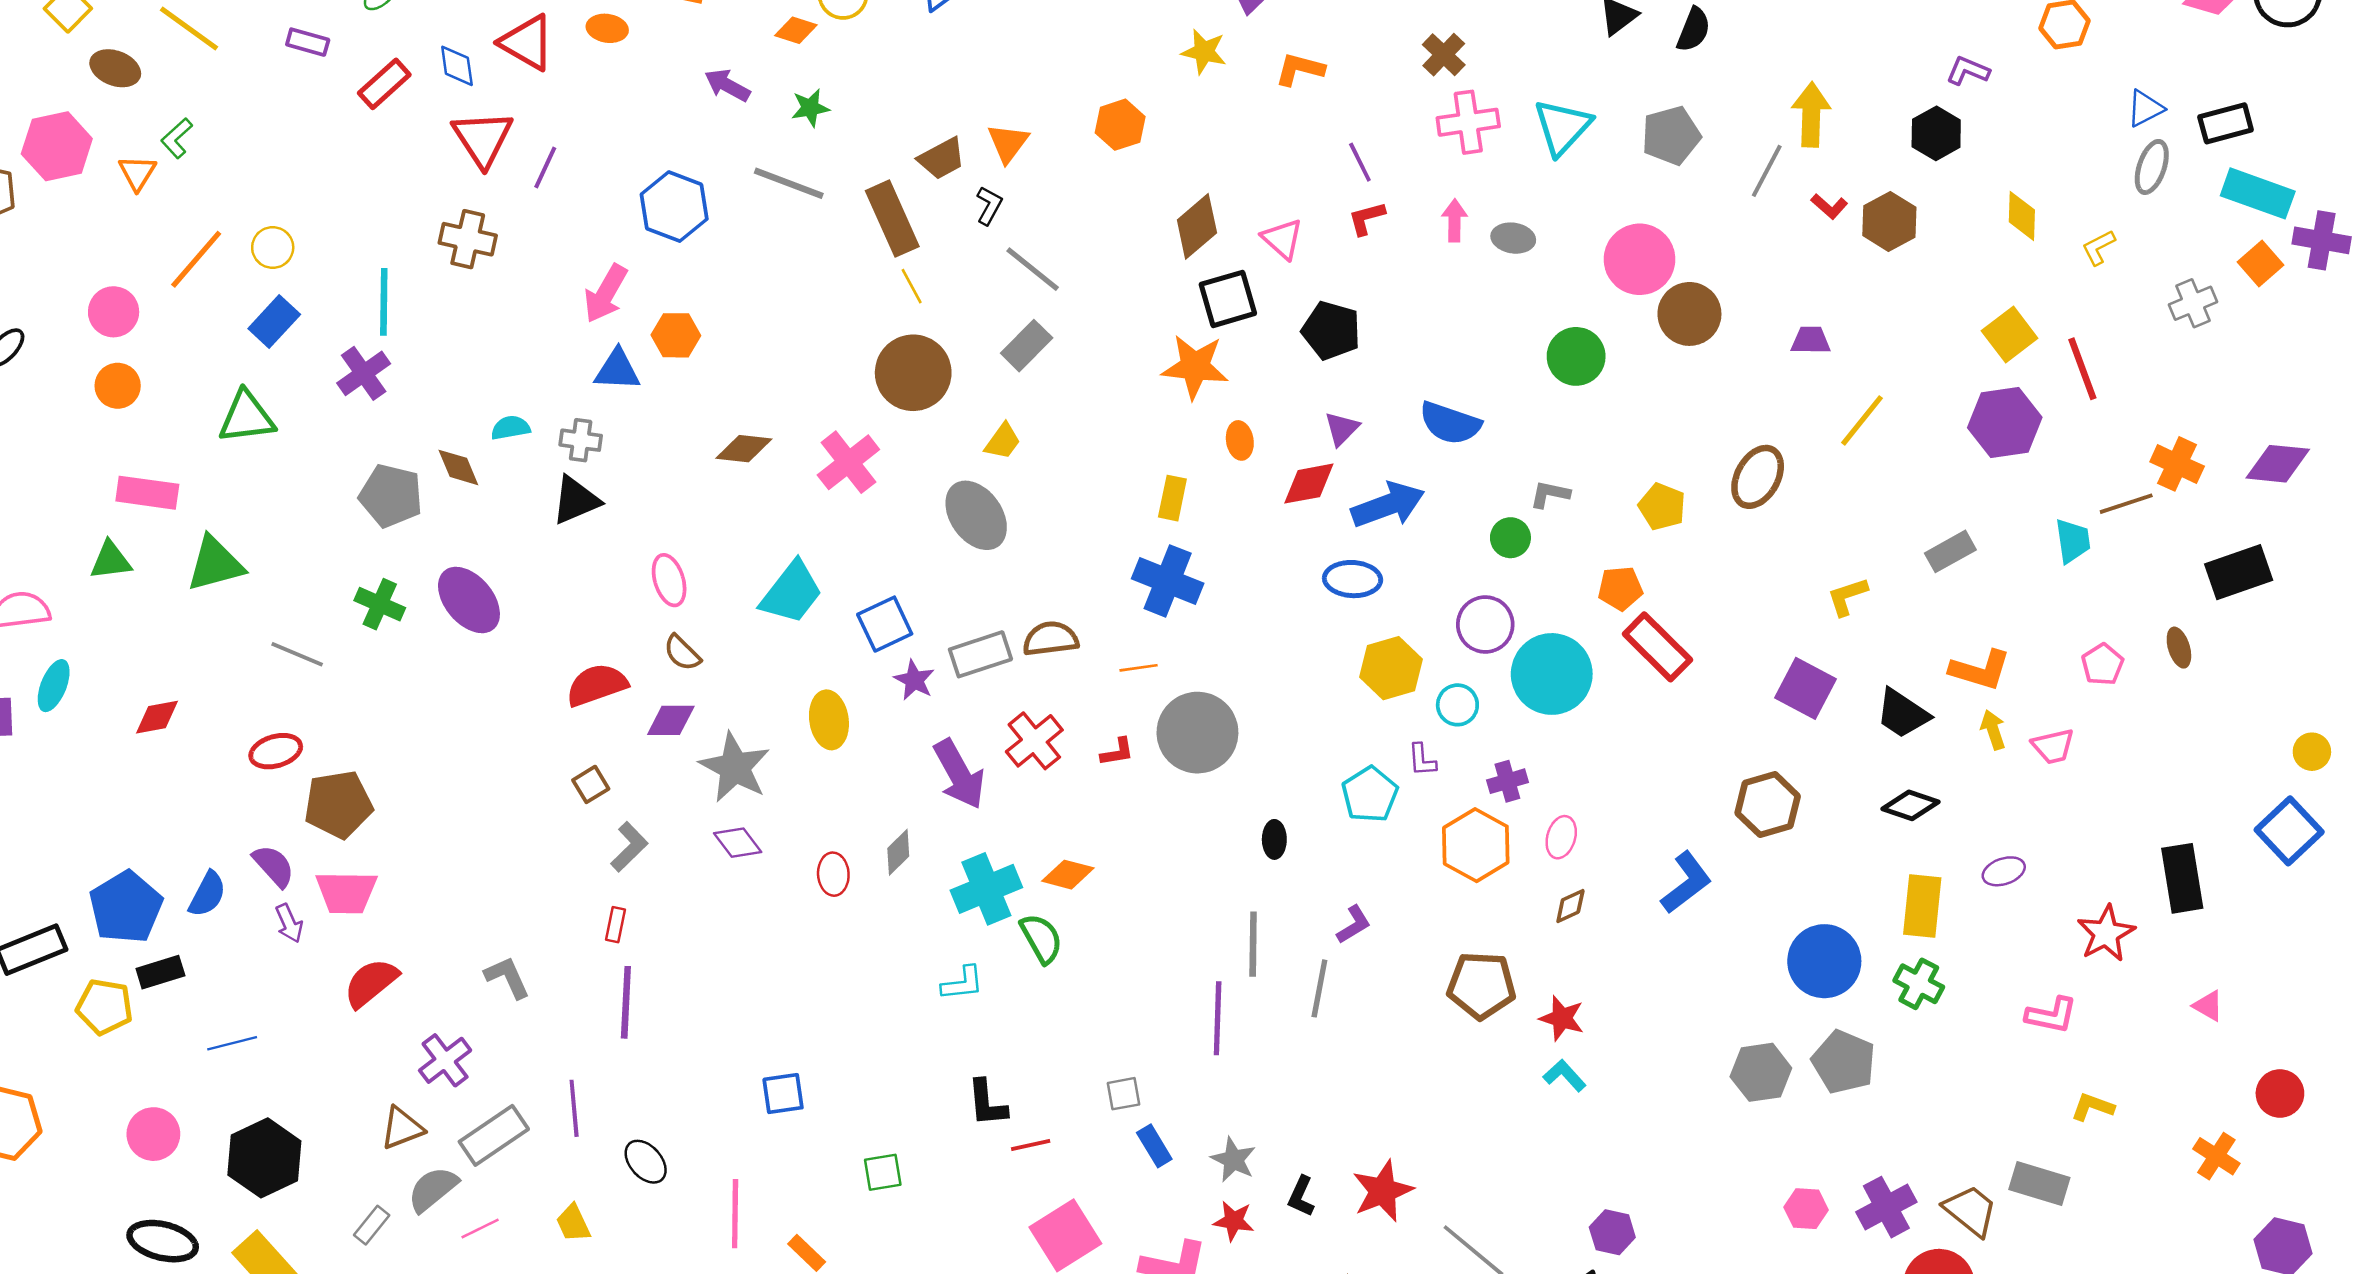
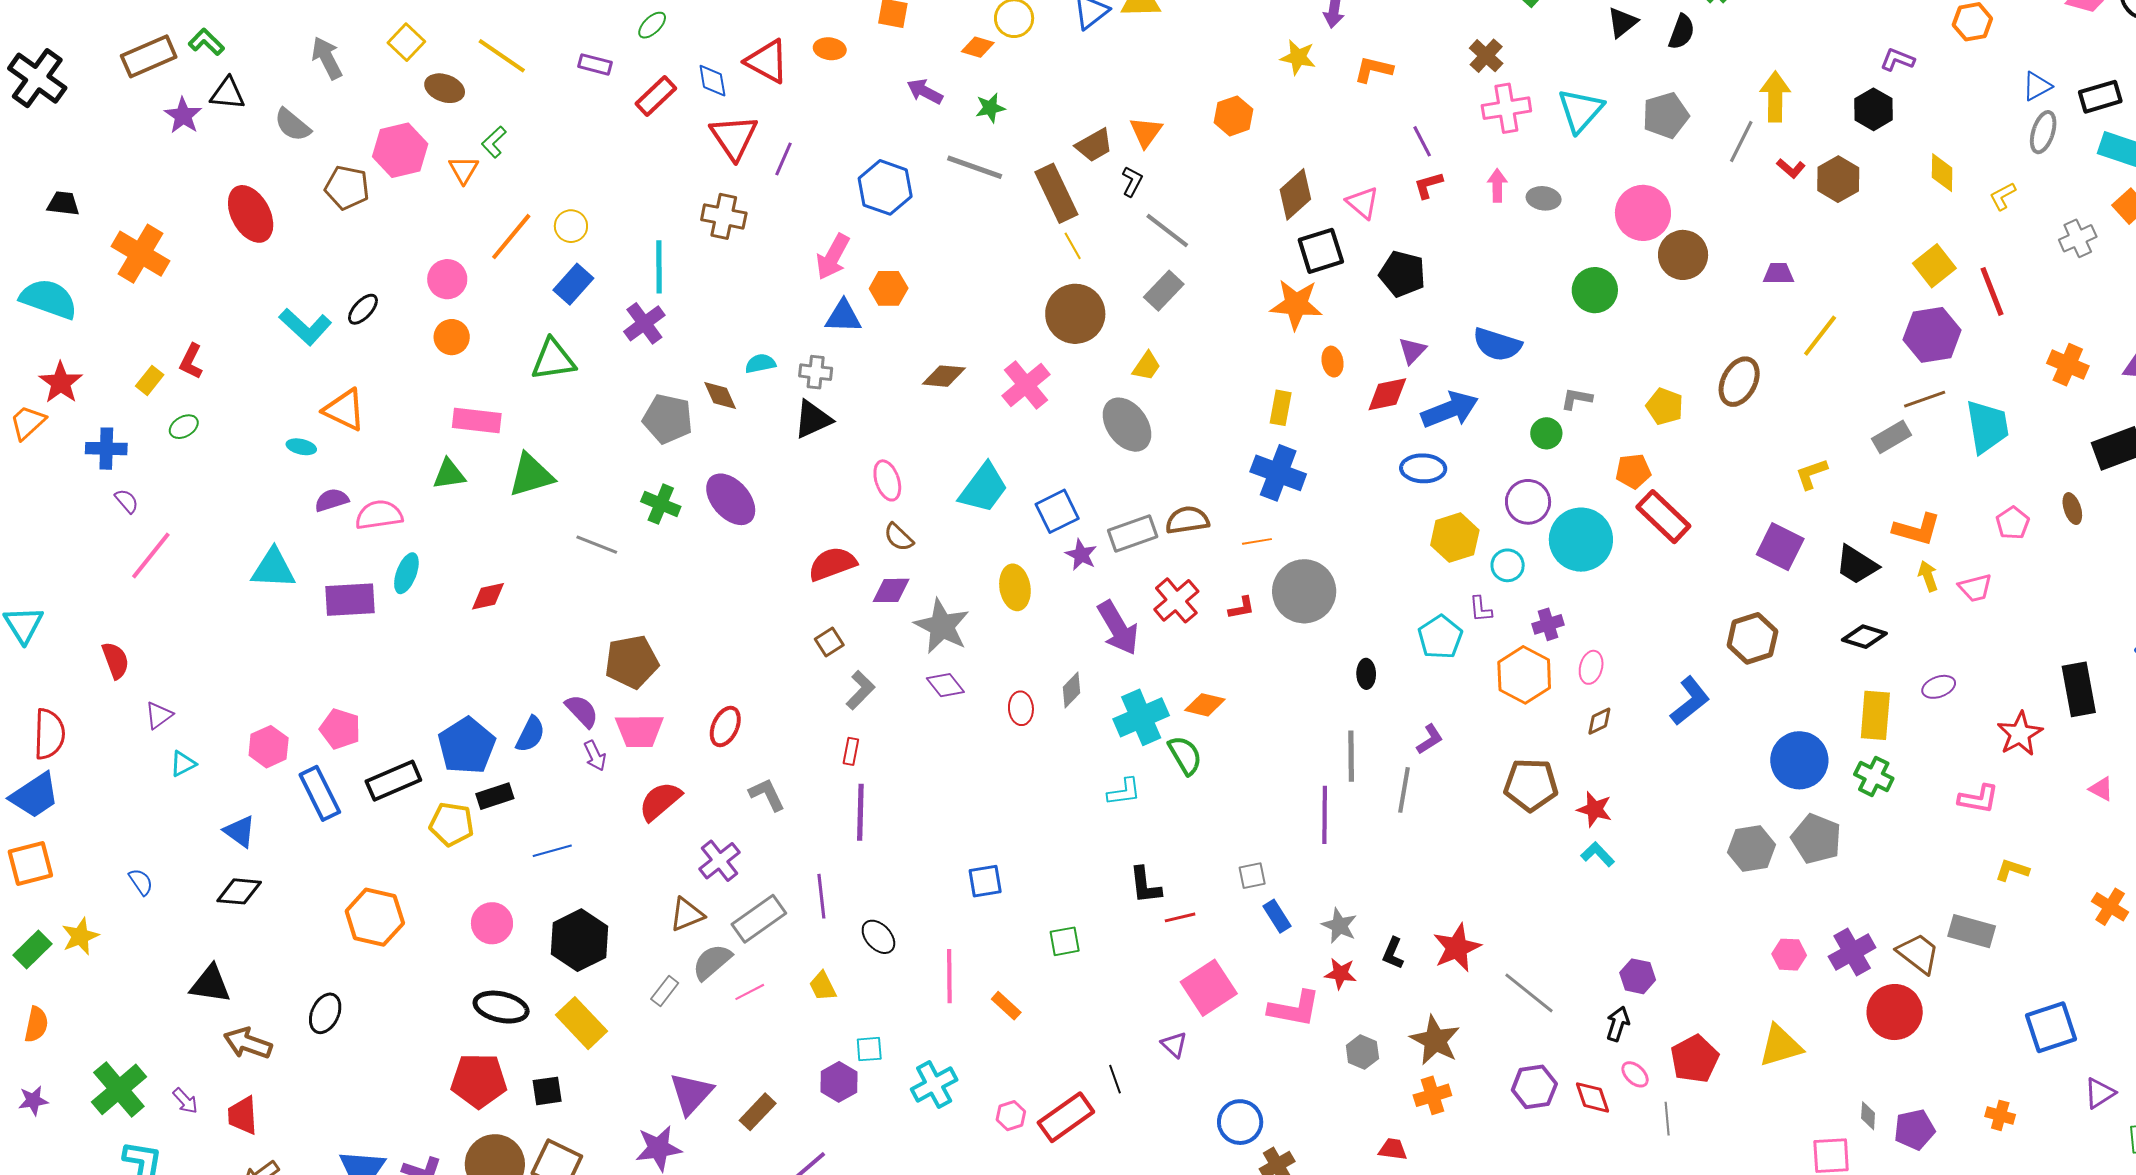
brown line: (2126, 504) -> (1925, 399), moved
cyan trapezoid: (2073, 541) -> (1987, 427), size x1.5
red ellipse: (276, 751) -> (725, 726), moved, turned -48

